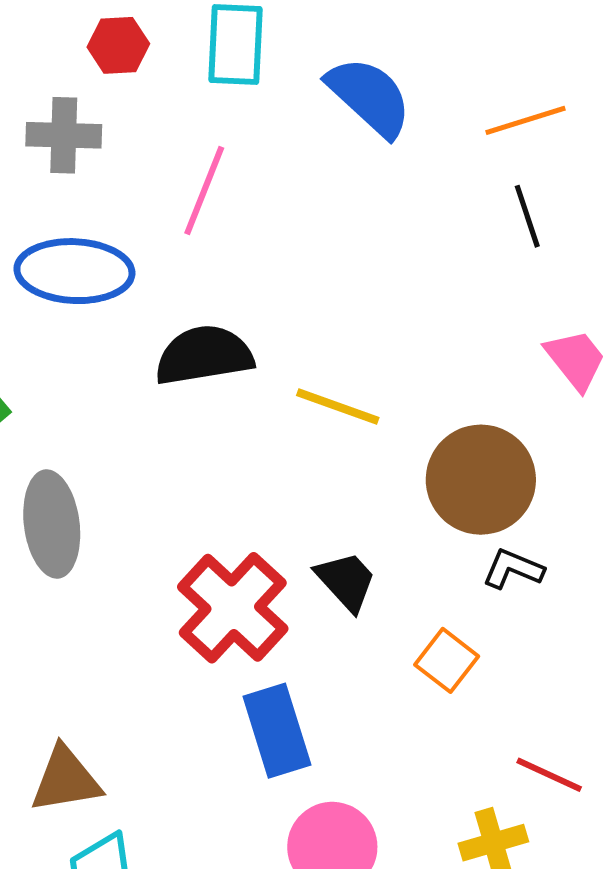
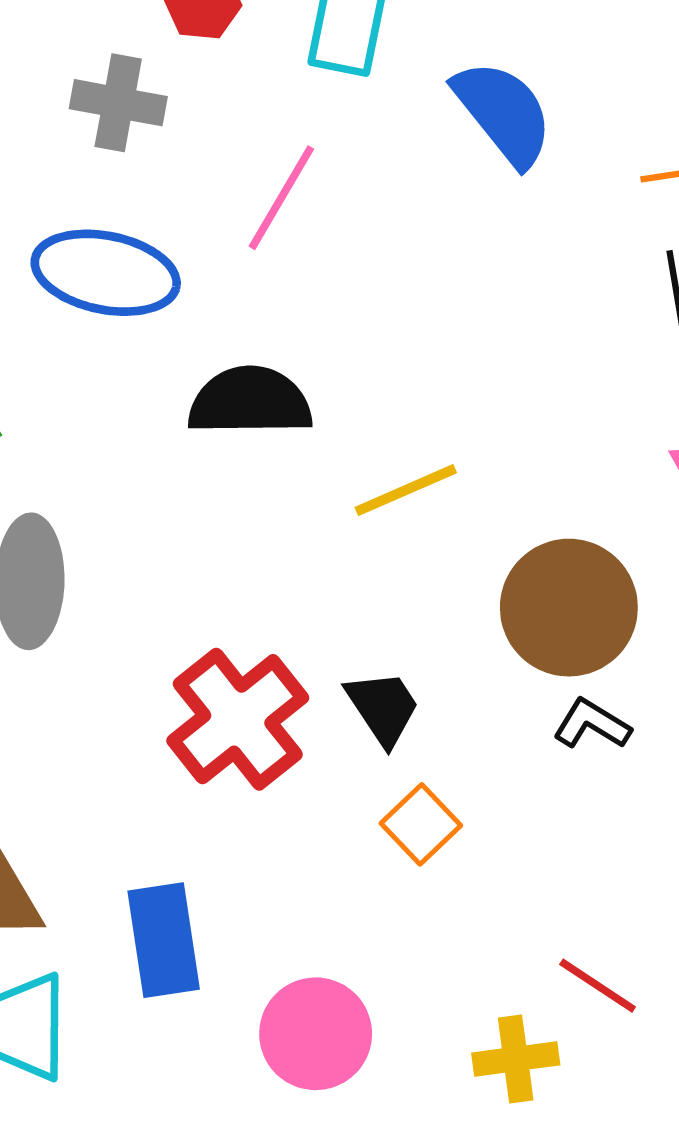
yellow line: (338, 406) -> (406, 490), turned -52
orange square: (447, 660) -> (421, 824), moved
blue rectangle: (277, 731) -> (164, 940), moved

